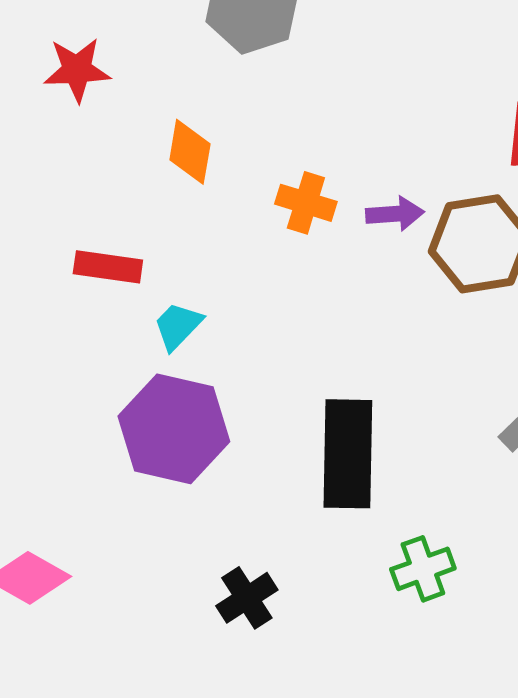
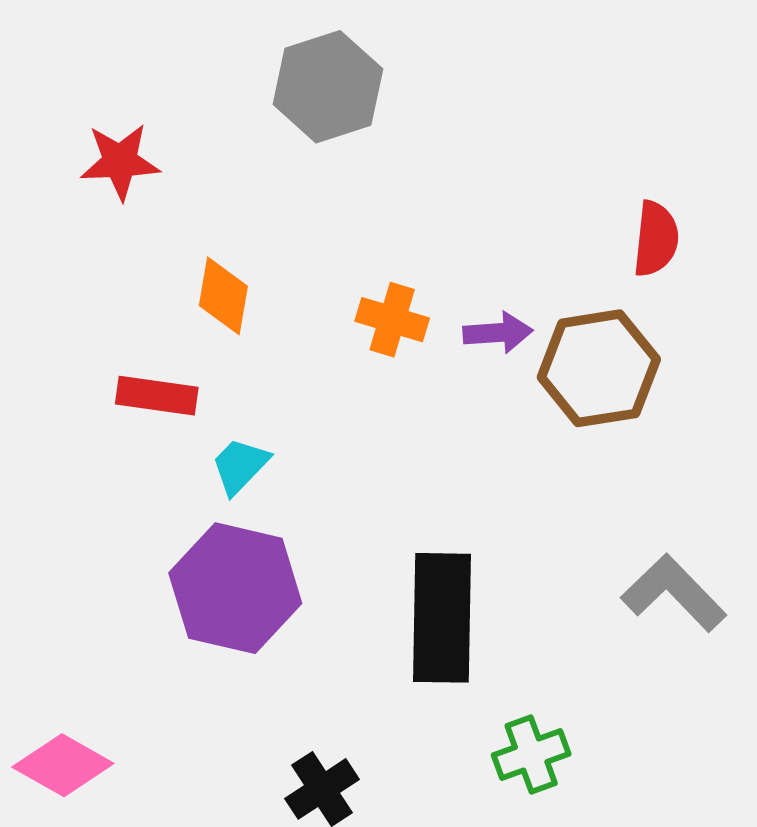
orange diamond: (190, 152) -> (223, 296), moved

